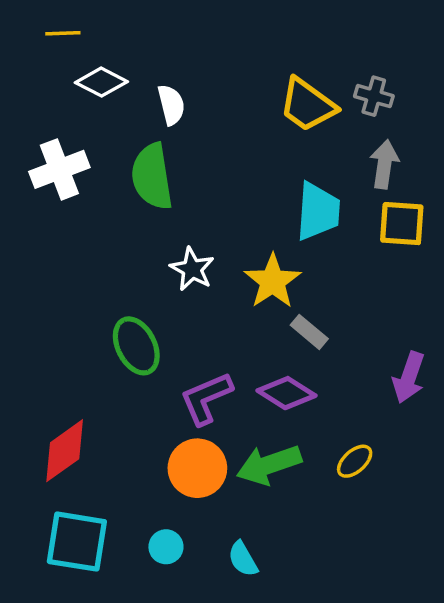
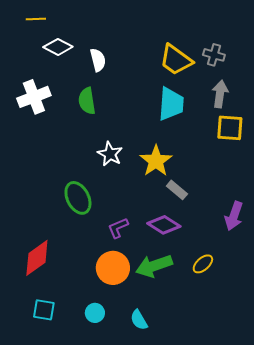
green semicircle: (152, 176) -> (87, 101), size x0.7
cyan trapezoid: (318, 211) -> (171, 104), moved
purple L-shape: (206, 398) -> (118, 228), size x0.7
cyan square: (77, 542) -> (44, 310), size x0.6

